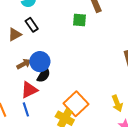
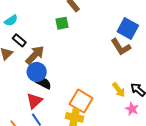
brown arrow: (24, 64) -> (35, 55), moved, size x1.5
black semicircle: (44, 75) -> (44, 83), turned -77

